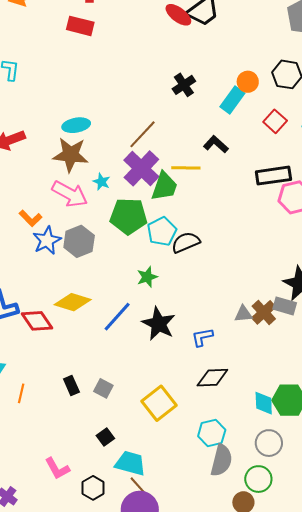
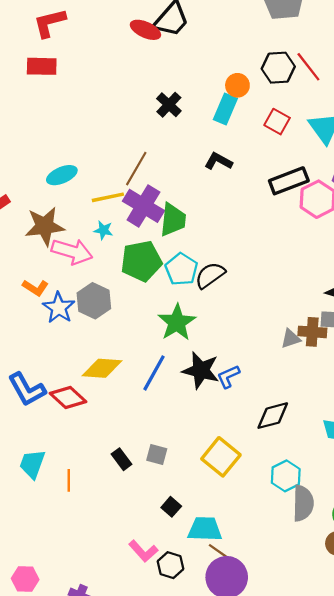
brown star: (71, 155) -> (45, 226), moved
yellow line: (186, 168) -> (108, 197), moved
green star: (147, 277) -> (177, 322), size x1.6
brown cross: (264, 312) -> (312, 332), turned -30
blue L-shape: (202, 337) -> (228, 376), moved
pink L-shape: (57, 468) -> (143, 551), moved

